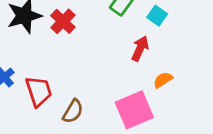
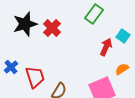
cyan square: (157, 16) -> (123, 36), moved

